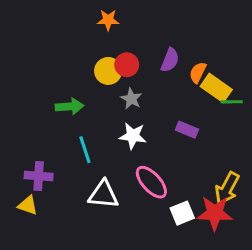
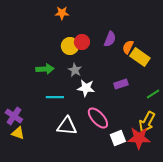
orange star: (108, 20) -> (62, 13), moved
gray star: (131, 99) -> (75, 70), moved
green line: (232, 102) -> (153, 94), moved, turned -32
purple rectangle: (187, 130) -> (121, 84), turned -40
cyan line: (85, 150) -> (55, 97), turned -72
purple cross: (39, 176) -> (14, 116), moved, turned 30

